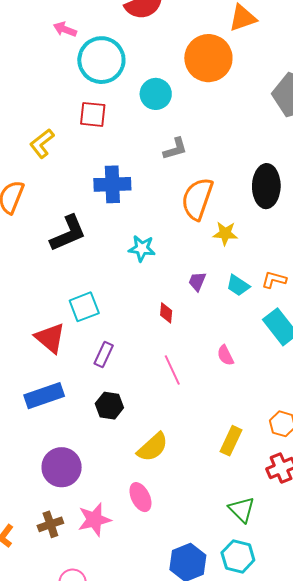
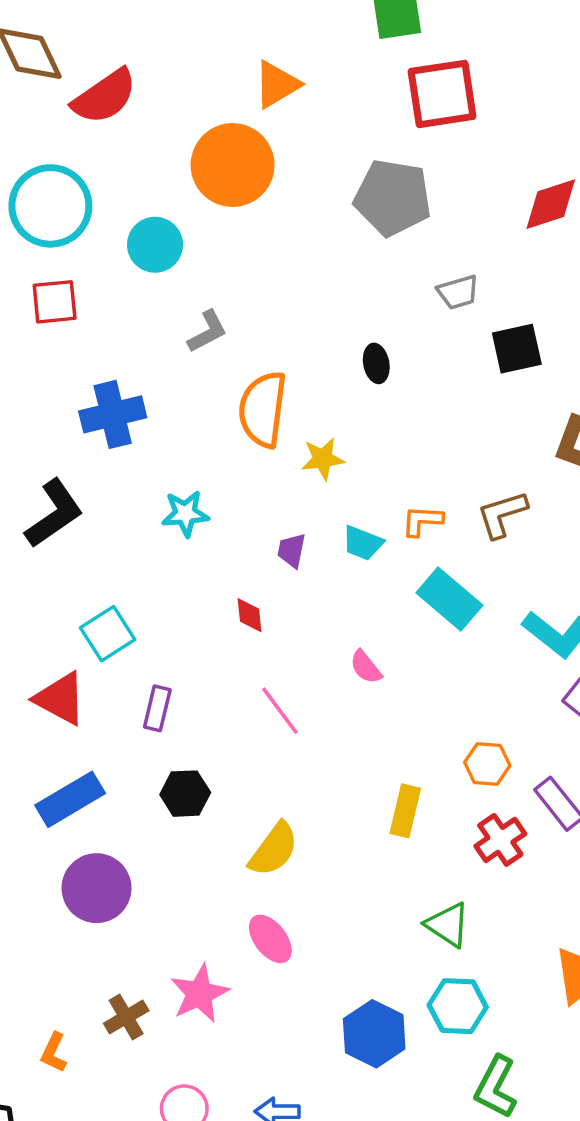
black ellipse: (266, 186) -> (376, 363), size x0.5
purple circle: (62, 467) -> (97, 888), moved

